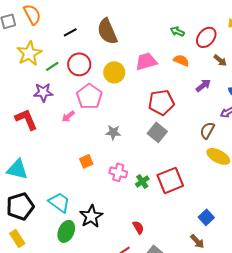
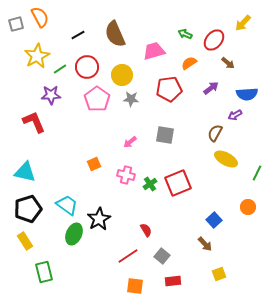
orange semicircle: (181, 60) -> (189, 63), turned -56
pink trapezoid: (146, 61) -> (154, 51), moved
red pentagon: (161, 102) -> (169, 89), moved
pink arrow: (68, 116) -> (130, 142), moved
gray star: (113, 132) -> (131, 99), moved
gray square: (157, 132) -> (165, 135), turned -30

